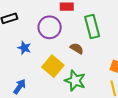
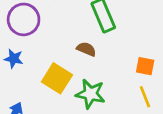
purple circle: (50, 27) -> (24, 19), moved

